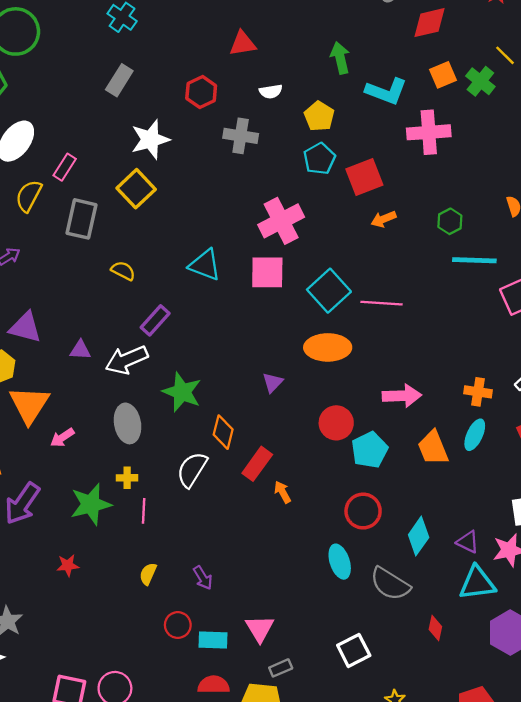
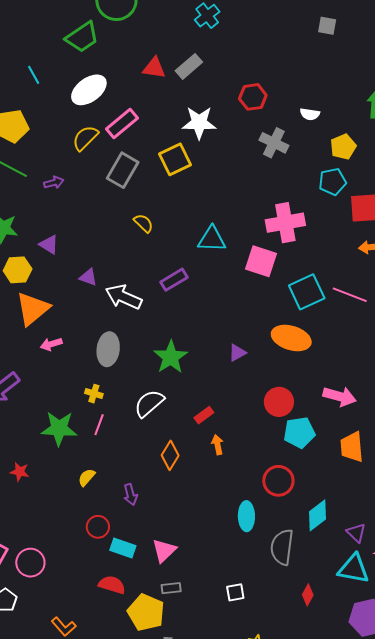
red triangle: (243, 44) -> (154, 68), moved
pink rectangle: (65, 167) -> (122, 124), size x1.4
cyan triangle: (205, 265) -> (212, 239), turned -36
pink line: (381, 303) -> (350, 295), moved
purple rectangle: (155, 320) -> (174, 280), moved
purple triangle: (25, 327) -> (49, 245), size x0.7
white arrow: (127, 360) -> (124, 297), turned 30
green star: (182, 392) -> (171, 357), moved
orange diamond: (223, 432) -> (170, 455), moved
red rectangle: (257, 464) -> (204, 415), size x0.7
green star: (91, 504) -> (59, 428), moved
red star: (68, 565) -> (20, 472), moved
gray semicircle: (390, 584) -> (282, 547), turned 48
white square: (354, 650) -> (235, 592), size x0.7

